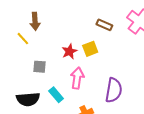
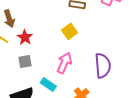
red star: (69, 51) -> (25, 37), moved
pink arrow: (77, 78) -> (64, 63), turned 30

